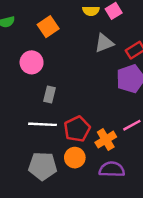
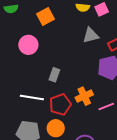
gray rectangle: (50, 95) -> (54, 75), moved
orange cross: (106, 140) -> (84, 96), moved

